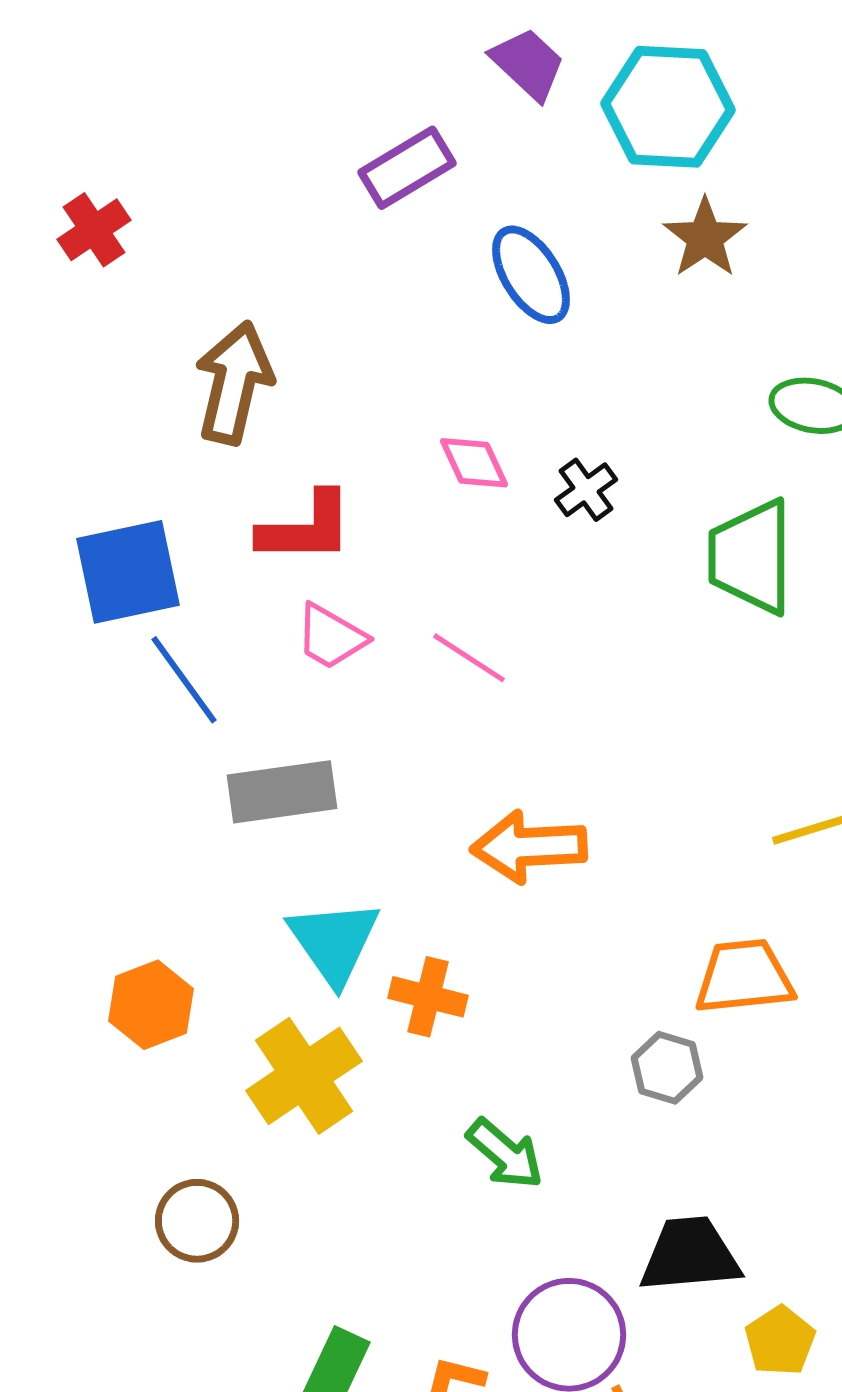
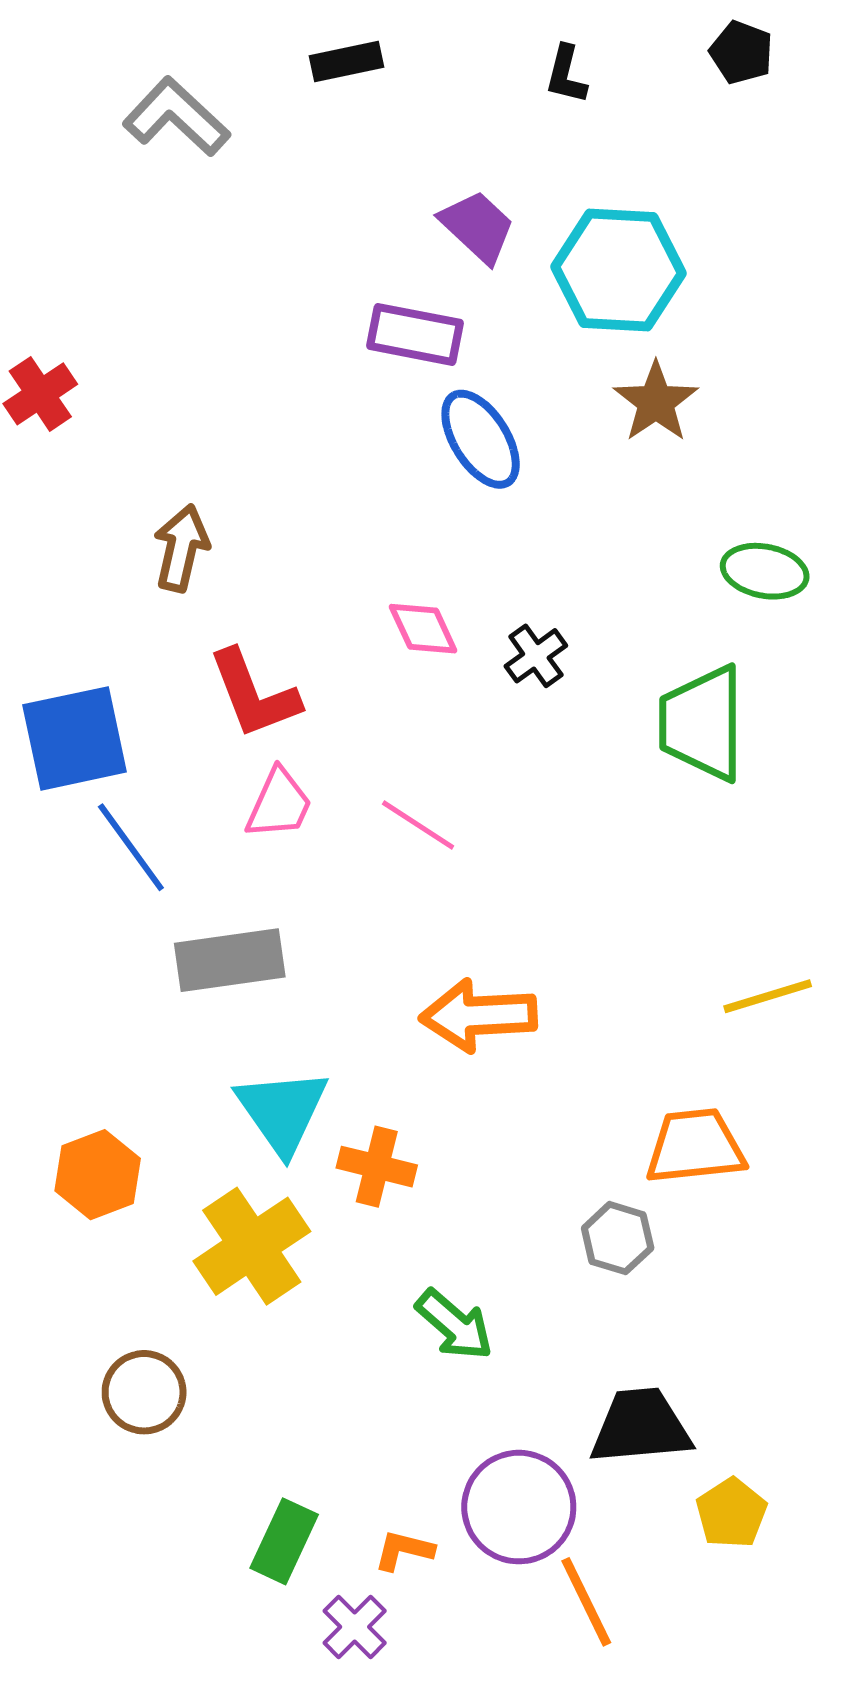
purple rectangle: (407, 168) -> (415, 334), moved, turned 42
brown arrow: (234, 383) -> (181, 548), size x0.7
red L-shape: (306, 528) -> (254, 694), turned 69
pink trapezoid: (331, 637) -> (279, 804), turned -96

